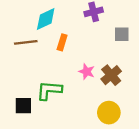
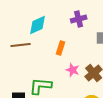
orange rectangle: (62, 42) -> (61, 48), moved

